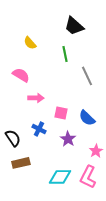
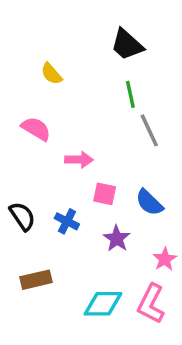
green line: (65, 54) -> (130, 94), moved
pink arrow: (36, 98) -> (79, 160), moved
black semicircle: (13, 138) -> (22, 216), moved

